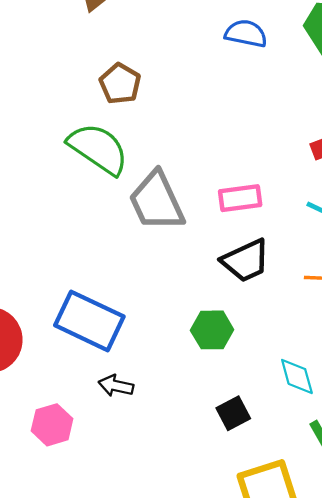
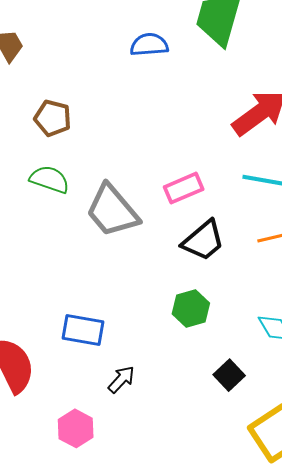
green semicircle: (98, 149) -> (49, 179), size x0.7
blue rectangle: (89, 321) -> (83, 330), size x0.7
black arrow: (116, 386) -> (121, 379), turned 136

